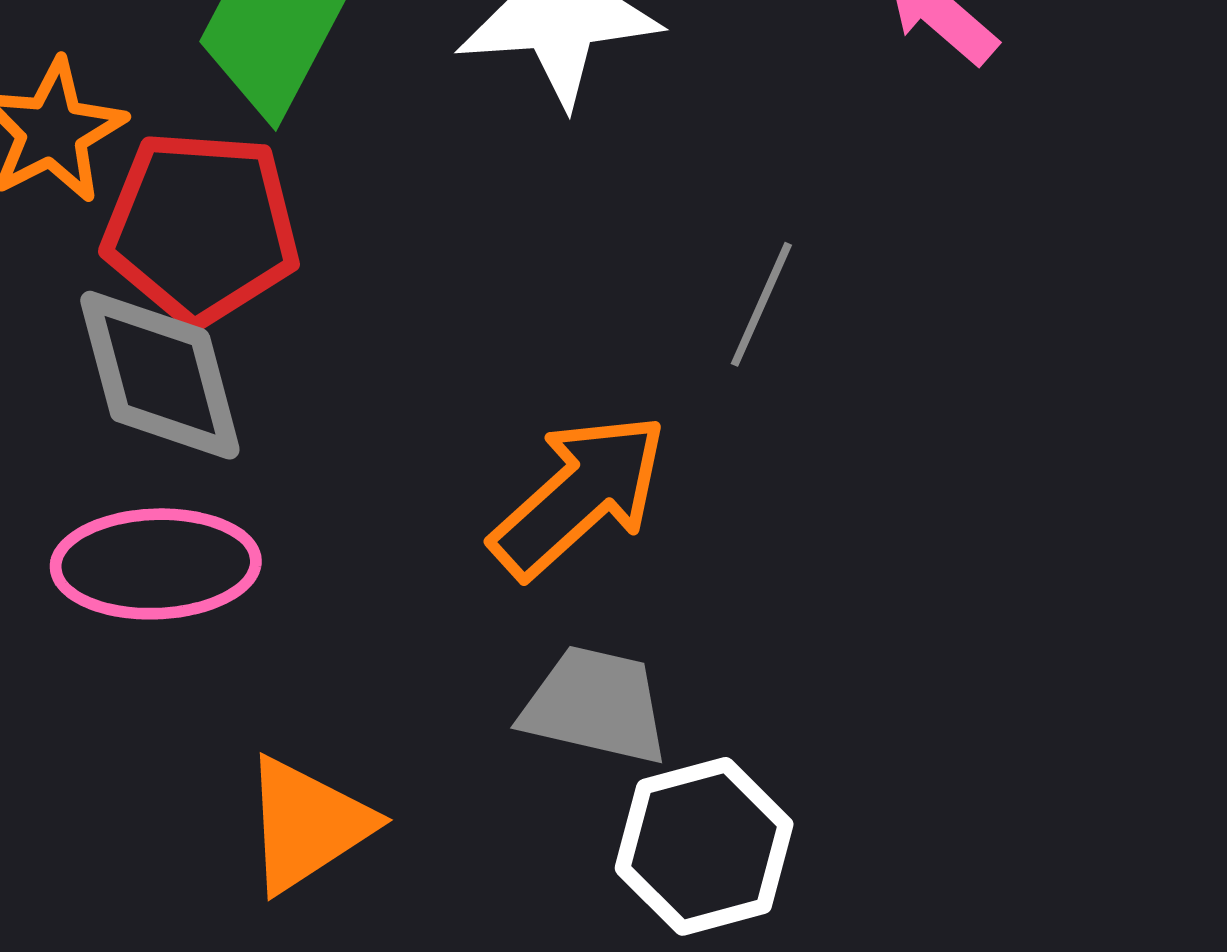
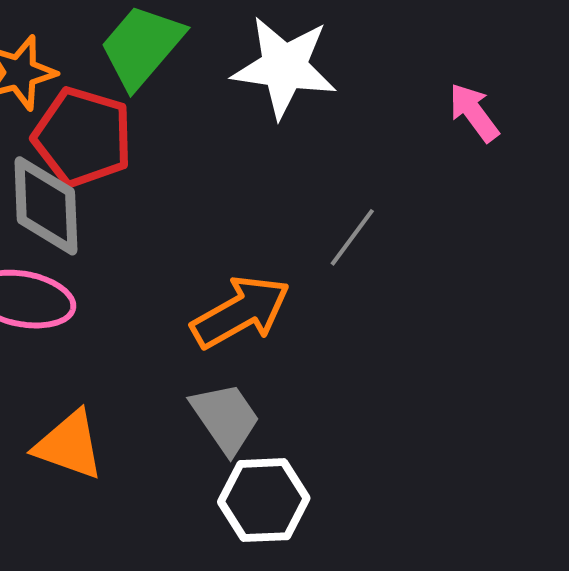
gray trapezoid: (595, 705) -> (225, 418), turned 30
orange triangle: (307, 824) -> (69, 445), turned 40

